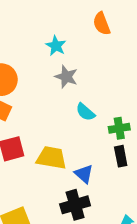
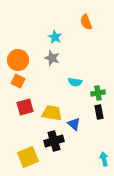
gray star: (66, 77) -> (52, 58), moved
cyan semicircle: (85, 112) -> (75, 82), turned -32
black cross: (75, 205) -> (54, 141), moved

